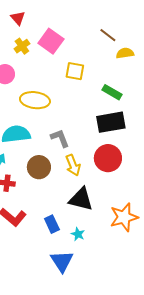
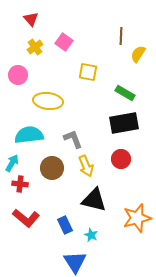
brown line: (108, 35) -> (121, 36), turned 54
pink square: (51, 41) -> (64, 42), size x0.7
yellow semicircle: (125, 53) -> (138, 54), turned -48
red circle: (108, 158) -> (121, 159), size x0.7

